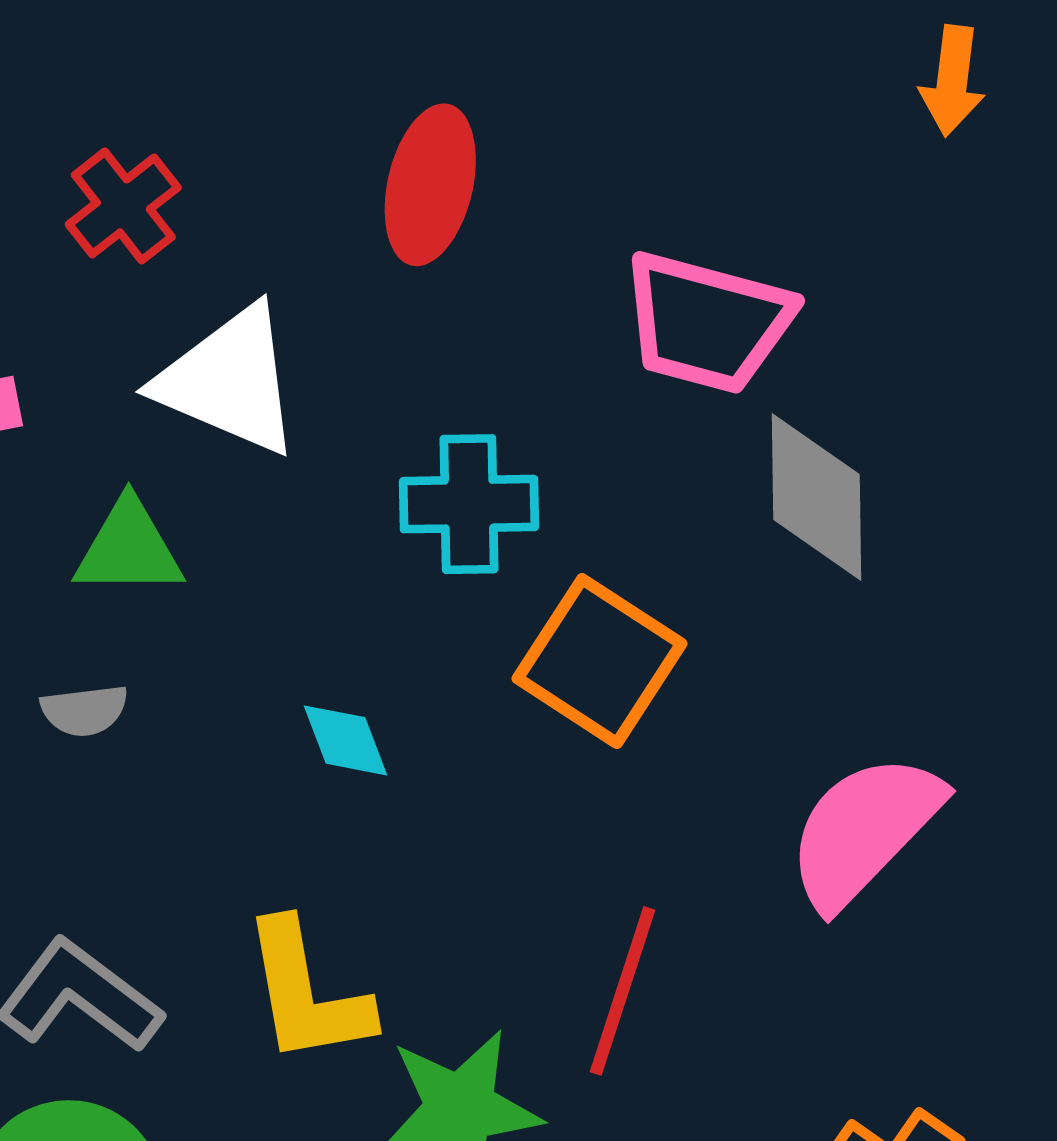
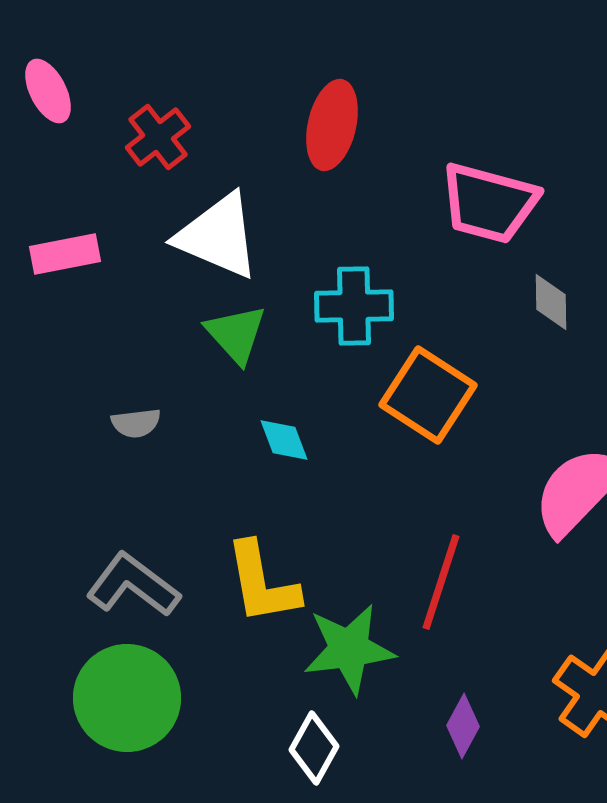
gray diamond: (816, 497) -> (551, 302), size x0.6
green triangle: (129, 548) -> (236, 334), moved, turned 48

